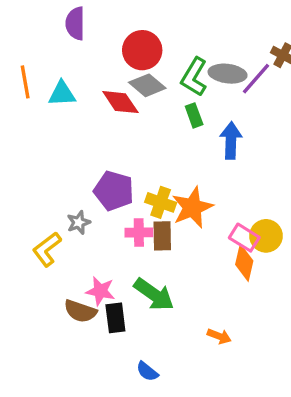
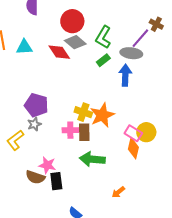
gray ellipse: (228, 74) -> (131, 53), moved
green rectangle: (194, 115) -> (103, 60), turned 72
purple pentagon: (114, 191) -> (36, 105), moved
green arrow: (154, 294) -> (92, 159), moved, turned 150
orange arrow: (219, 336) -> (118, 192), turned 120

